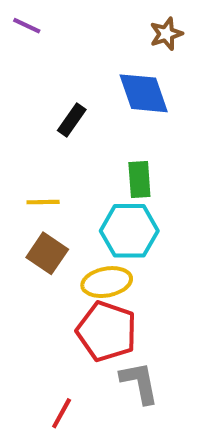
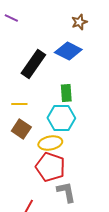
blue diamond: (144, 93) -> (68, 51), turned -44
black rectangle: (72, 120) -> (33, 64), size x1.8

